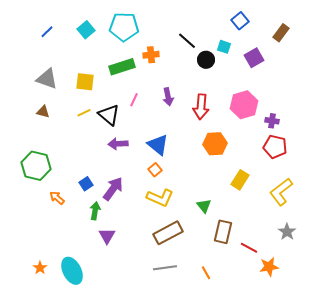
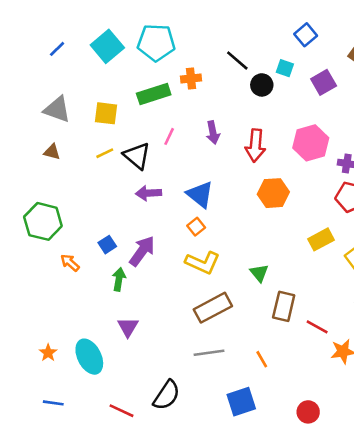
cyan square: (86, 30) -> (107, 46), size x1.4
yellow rectangle: (240, 180) -> (321, 239), moved, turned 30
purple triangle: (107, 236) -> (128, 327), moved

